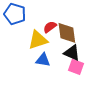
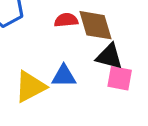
red semicircle: (50, 27) -> (66, 20), turned 40
yellow triangle: (38, 40) -> (30, 87), moved

